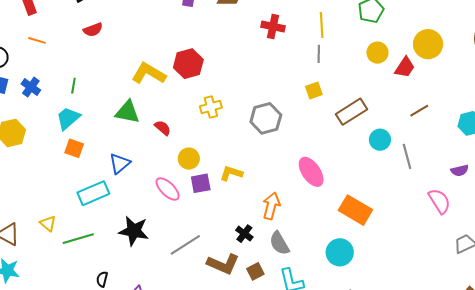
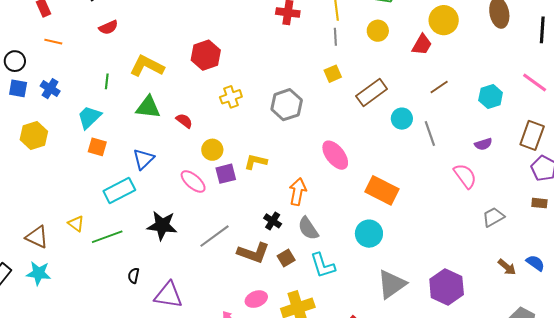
yellow circle: (377, 53) -> (378, 31), moved
yellow L-shape: (149, 73) -> (147, 66), moved
green line: (73, 86) -> (107, 81), moved

